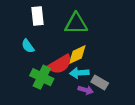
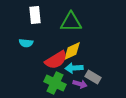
cyan semicircle: (28, 46) -> (26, 43), turned -48
green cross: (42, 77) -> (55, 83), moved

